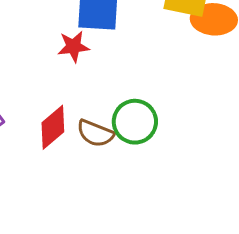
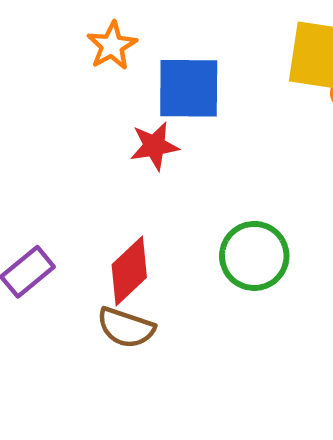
brown semicircle: (95, 133) -> (126, 328), moved

